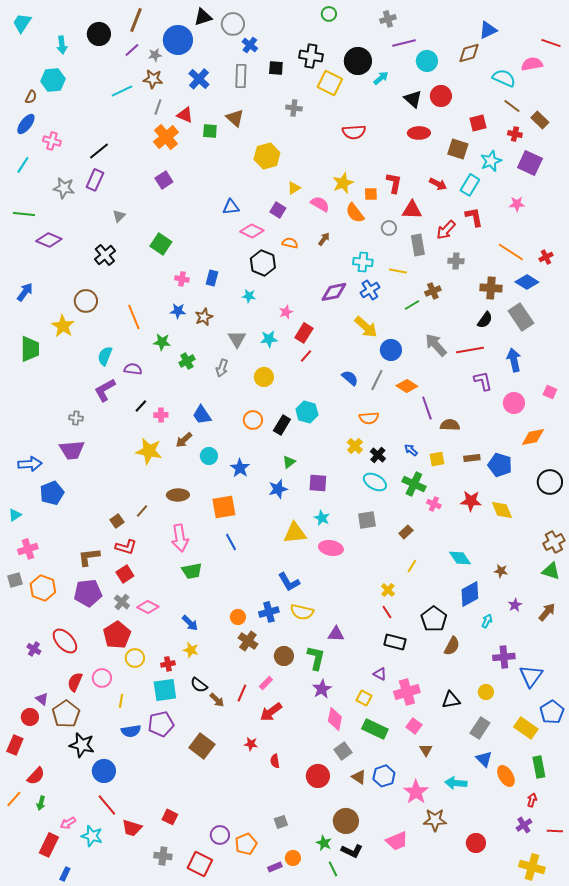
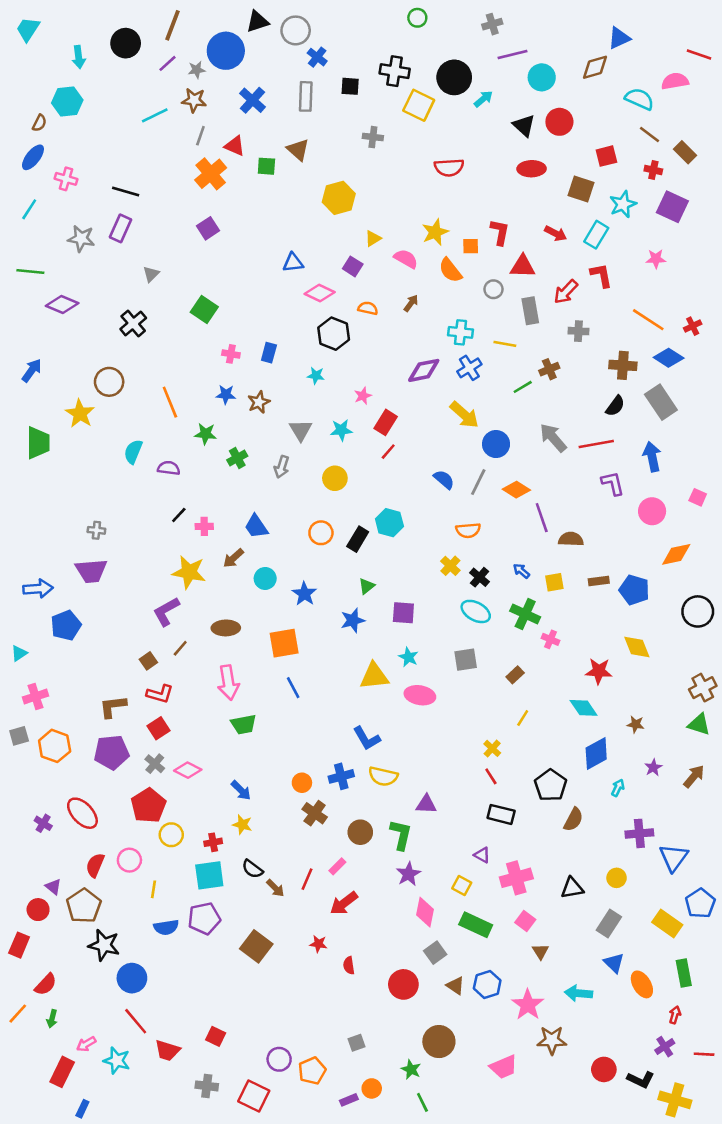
black line: (99, 151) -> (126, 192), turned 55
purple L-shape: (105, 390) -> (166, 611), moved
red star: (471, 501) -> (599, 671), moved
black L-shape: (352, 851) -> (641, 1080), moved

